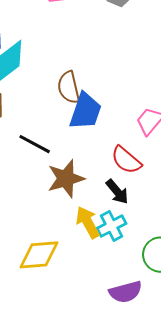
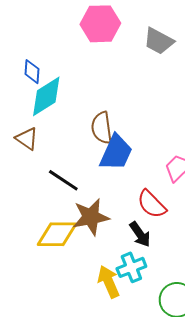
yellow arrow: (88, 222) -> (109, 282), moved
yellow diamond: (39, 255) -> (57, 234), moved

